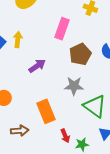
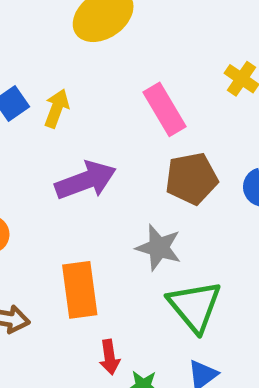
pink rectangle: (62, 29) -> (164, 109), turned -65
purple arrow: (37, 66) -> (86, 180), size x1.4

